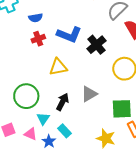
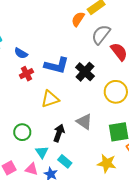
blue semicircle: (36, 18) -> (21, 53), turned 48
gray triangle: (89, 94) -> (84, 122), turned -48
green circle: (26, 96) -> (22, 132), size x0.7

